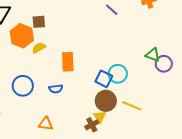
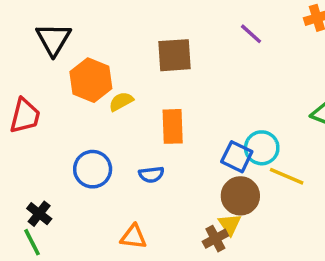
brown square: (39, 22) -> (174, 55), moved, size x1.5
yellow line: (132, 106) -> (287, 176), moved

